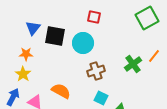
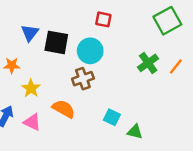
orange star: (26, 54) -> (12, 65), moved
green cross: (133, 64) -> (148, 63), moved
brown cross: (96, 71) -> (83, 79), moved
yellow star: (23, 74) -> (31, 88), moved

